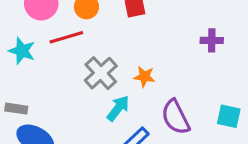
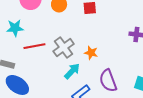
red line: (66, 37) -> (34, 46), moved
cyan star: (22, 51) -> (15, 28), turned -30

